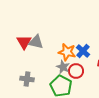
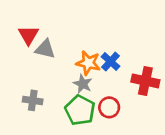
red triangle: (24, 42) -> (28, 35), moved
red circle: (76, 71) -> (109, 107), moved

